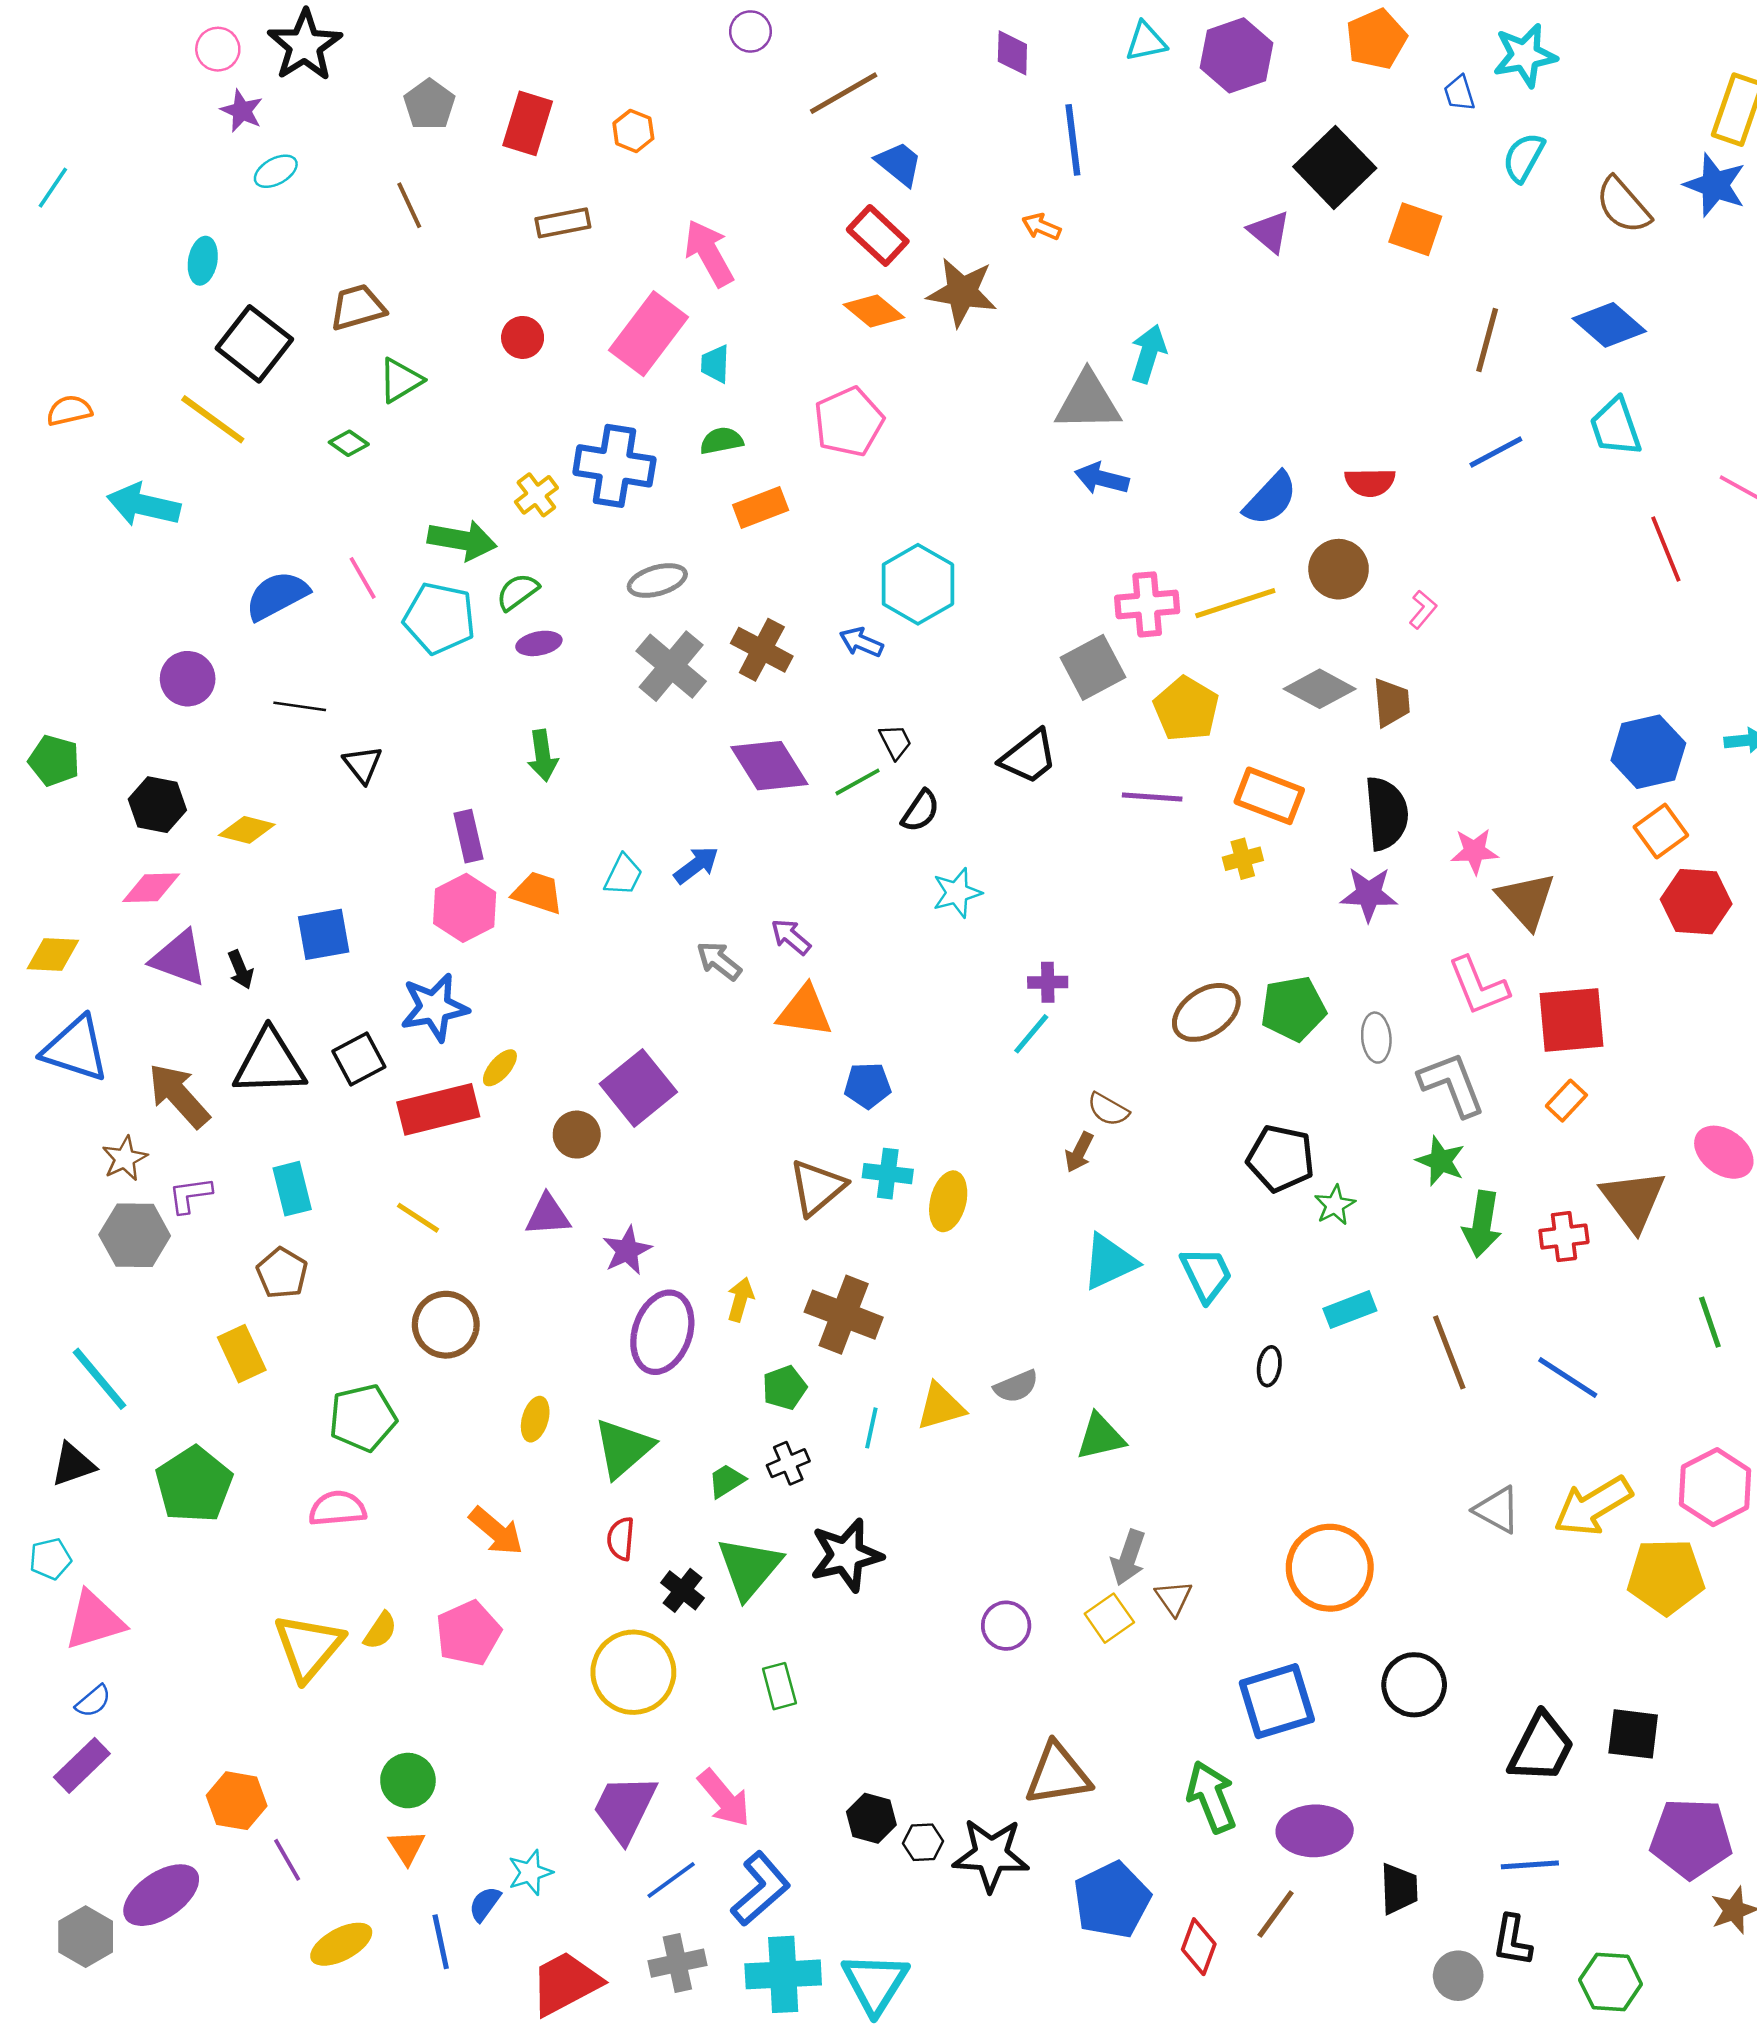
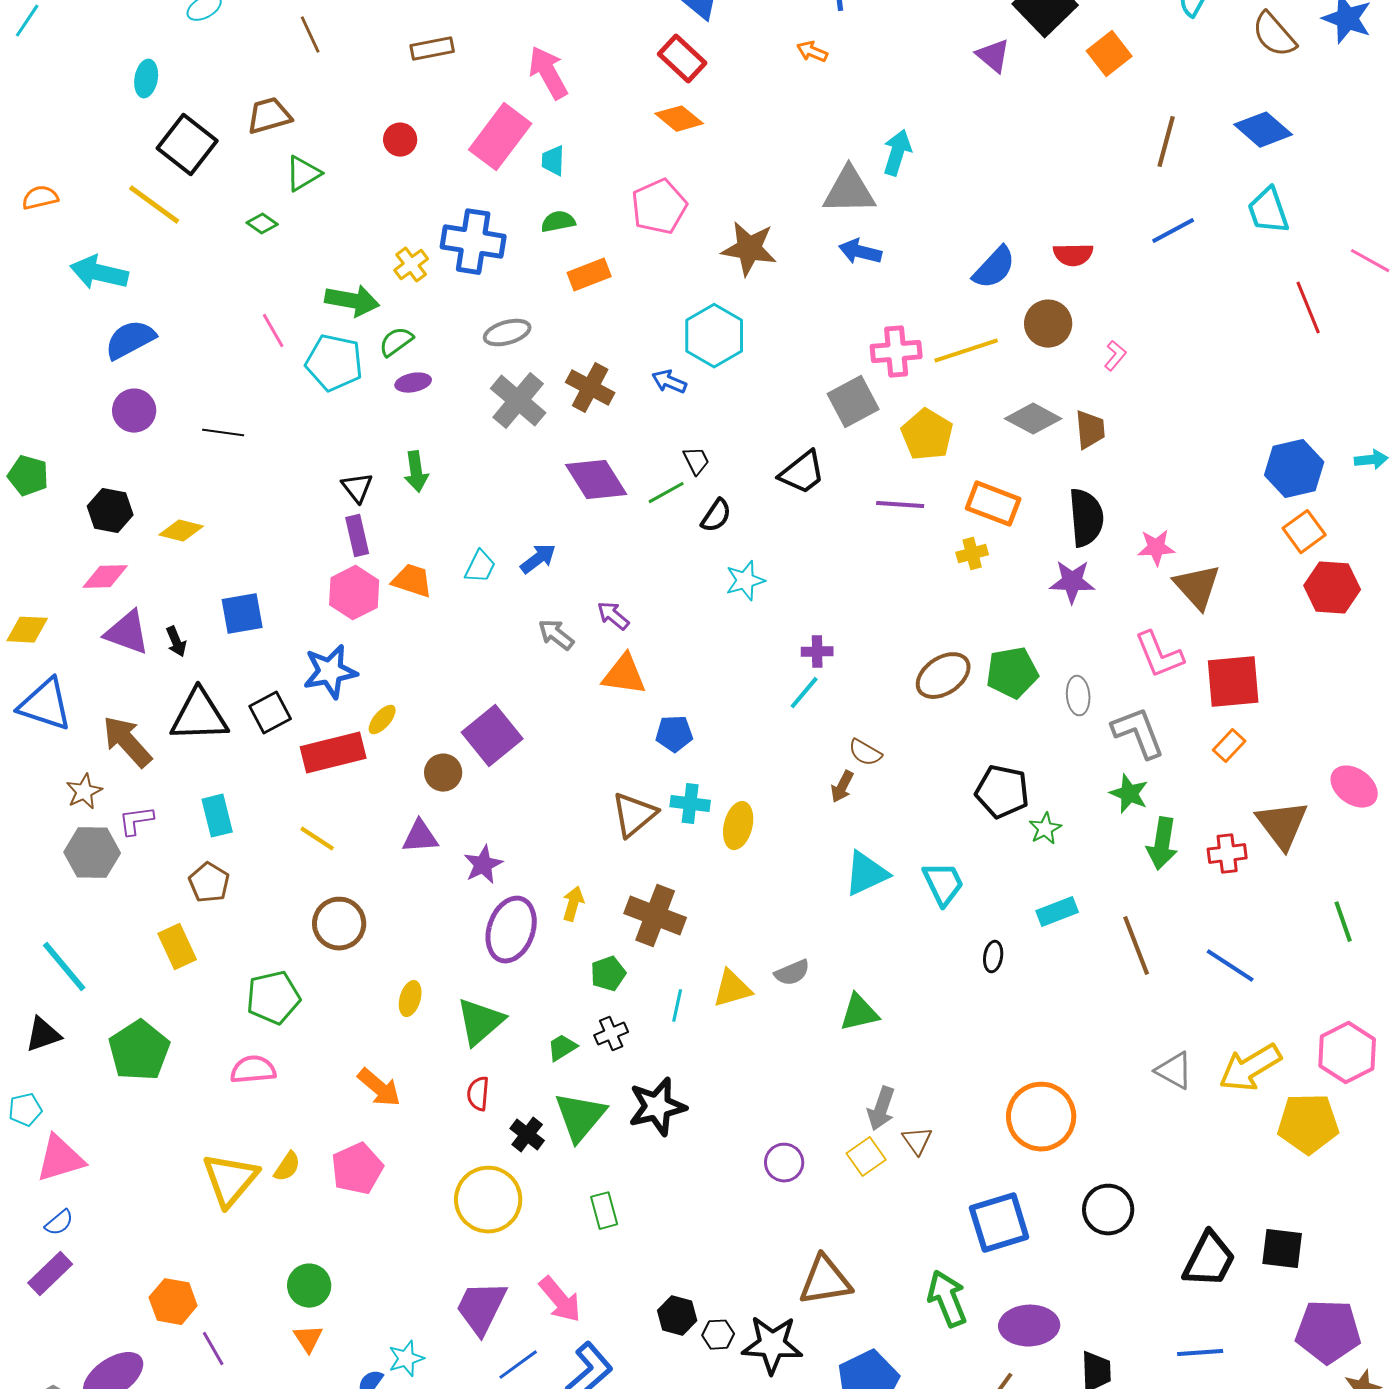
orange square: (1415, 229) -> (1109, 54), turned 33
brown star: (962, 292) -> (749, 249), moved
blue semicircle: (277, 596) -> (130, 340), moved
black triangle: (363, 764) -> (357, 488), moved

